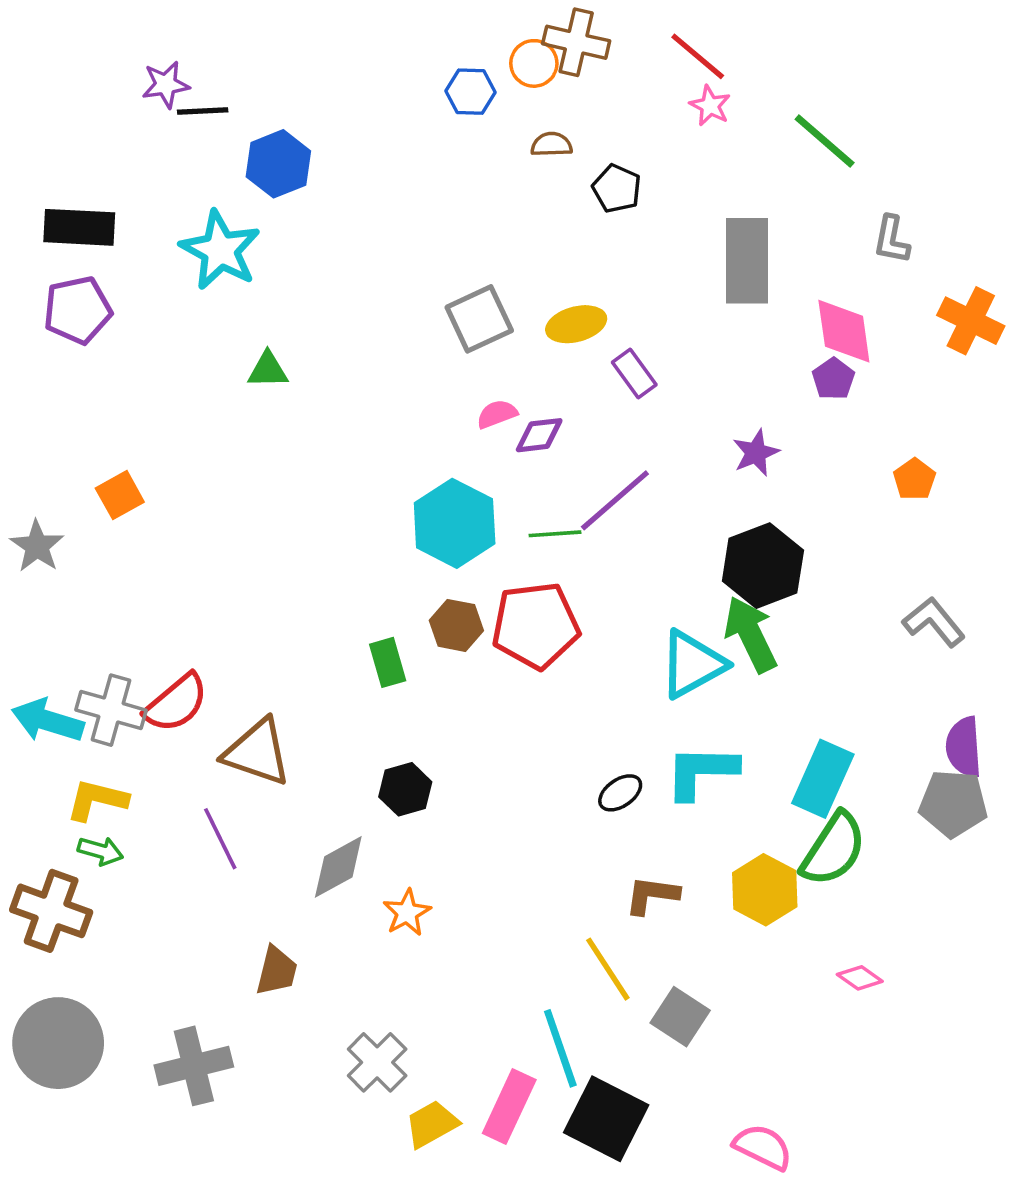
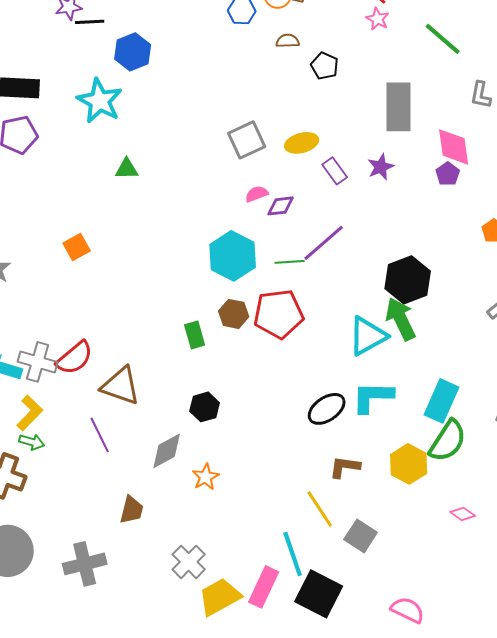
purple star: (756, 453) -> (381, 167), moved
orange square: (120, 495) -> (77, 247), moved
black ellipse: (620, 793) -> (327, 409), size x1.5
yellow L-shape: (97, 800) -> (30, 413), turned 120
yellow trapezoid: (432, 1124) -> (220, 597), size x1.4

